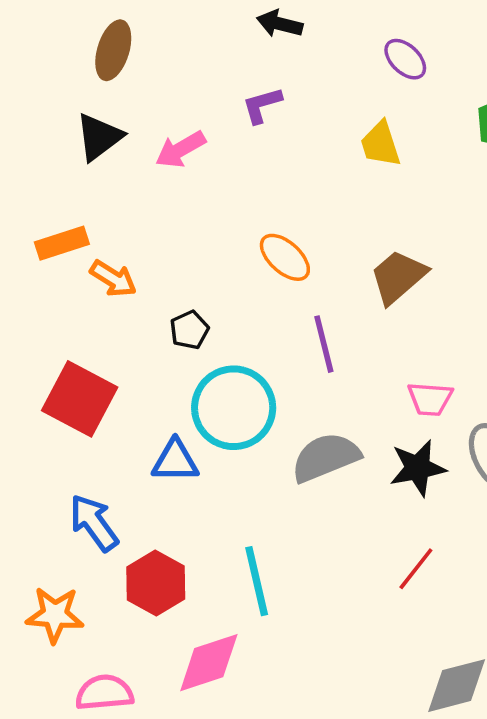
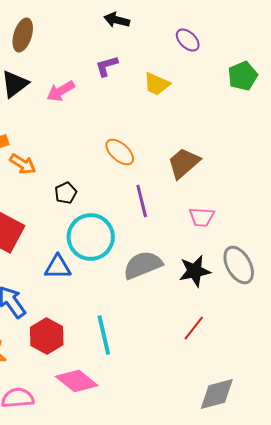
yellow trapezoid: (381, 144) -> (157, 84), moved, turned -48
pink trapezoid: (430, 399) -> (202, 217), moved
pink diamond: (209, 663) -> (77, 381), turned 57

